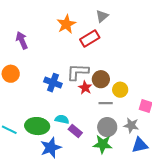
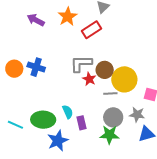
purple arrow: (22, 40) -> (36, 20), moved, turned -36
blue cross: (53, 83) -> (36, 67), moved
yellow circle: (120, 90) -> (124, 79), size x1.6
cyan semicircle: (62, 119) -> (68, 112), turned 56
purple rectangle: (75, 131) -> (82, 123), turned 40

